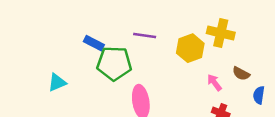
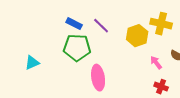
purple line: (145, 36) -> (101, 26), turned 36
blue rectangle: (94, 43) -> (74, 24), moved

